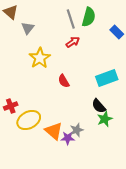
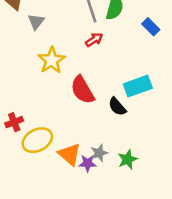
red semicircle: (64, 81) -> (82, 90), size x1.6
black semicircle: (99, 106) -> (117, 107), moved
green star: (105, 119) -> (128, 159), moved

